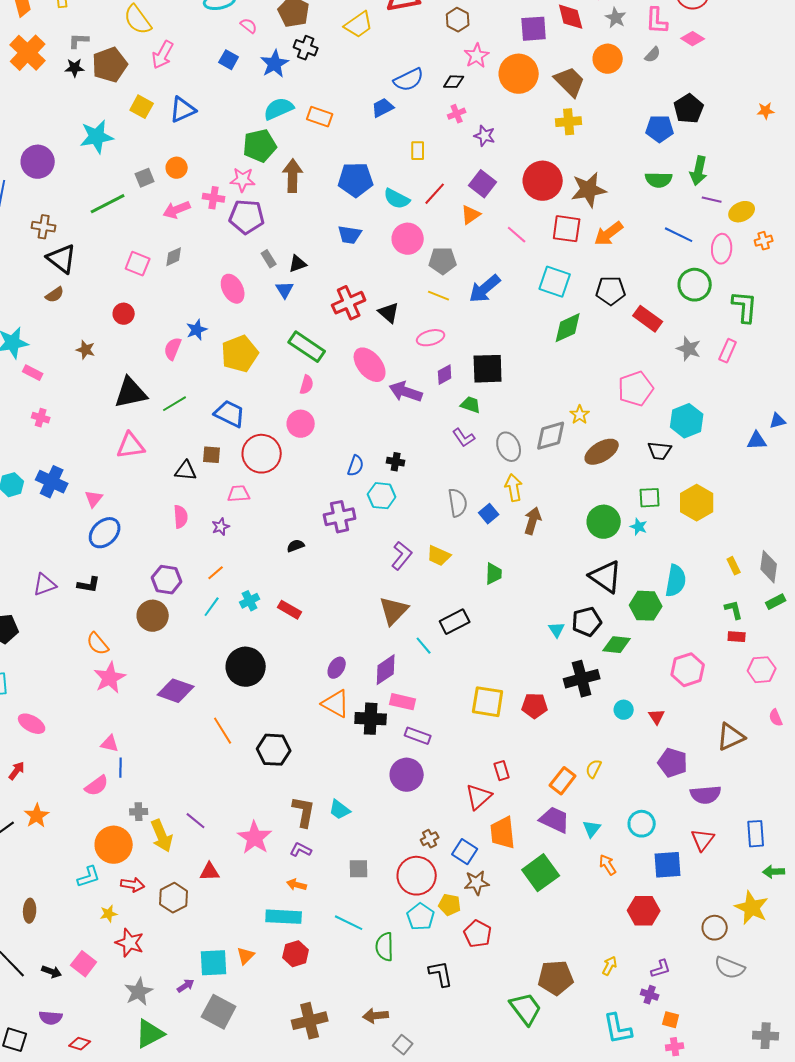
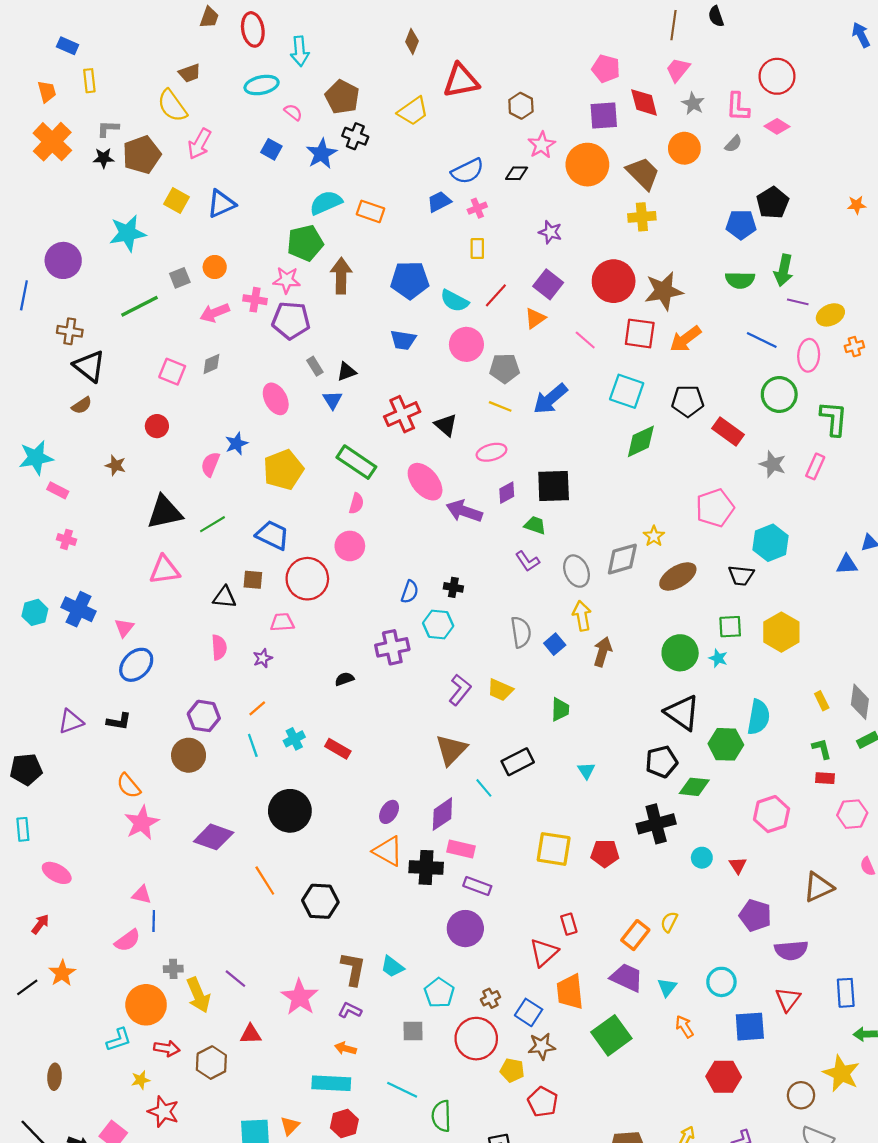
pink cross: (457, 114) -> (477, 208), moved
cyan line: (212, 607) -> (253, 745), turned -55
cyan triangle: (557, 630) -> (586, 770), moved
cyan pentagon: (421, 917) -> (439, 993), moved

